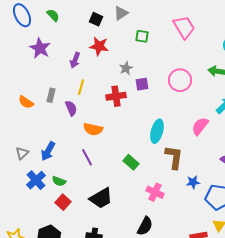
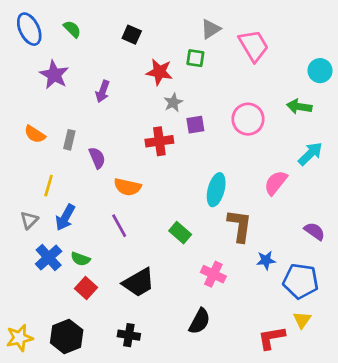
gray triangle: (121, 13) -> (211, 29), moved
red star: (99, 46) -> (159, 72), moved
yellow line: (81, 87) -> (49, 186), moved
orange semicircle: (26, 102) -> (35, 134), moved

